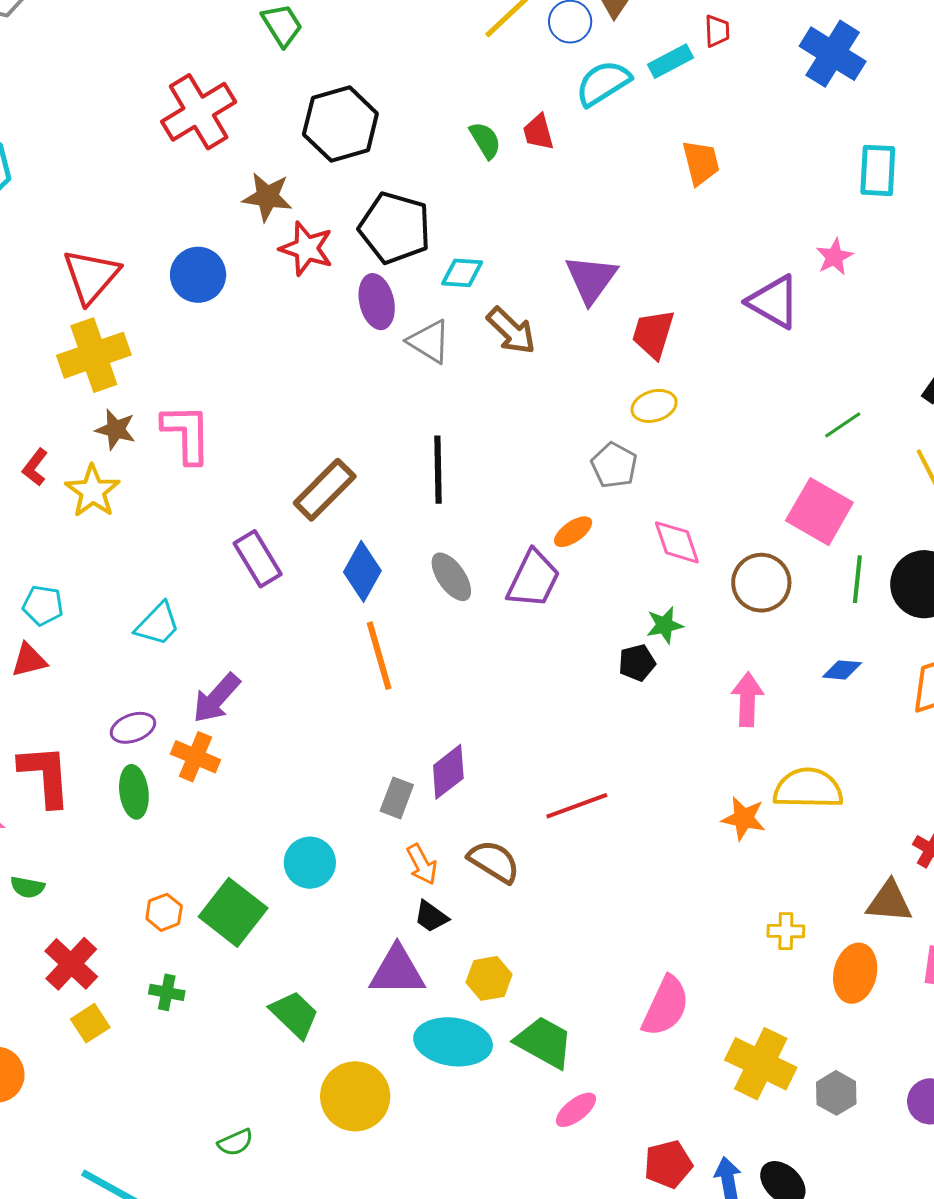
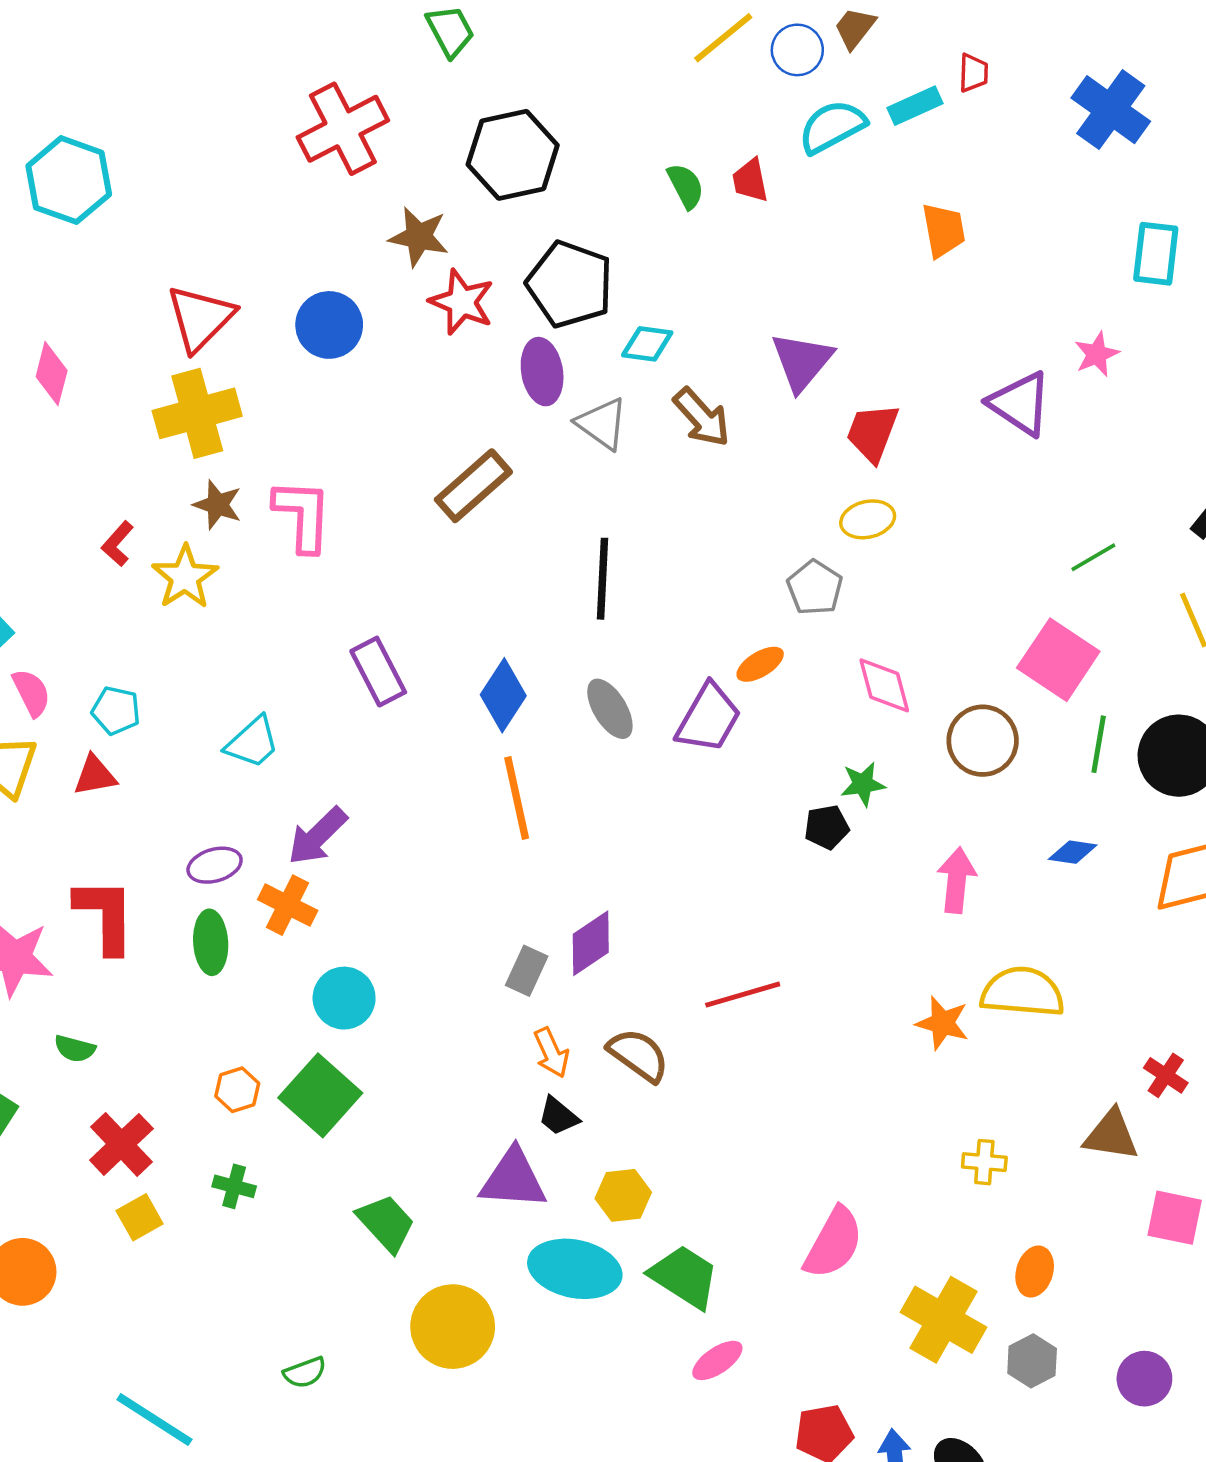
brown rectangle: (325, 490) -> (473, 486), moved
cyan circle: (310, 863) -> (344, 998), moved
orange ellipse: (855, 973) -> (1035, 1272), moved, size x0.7

